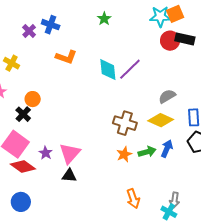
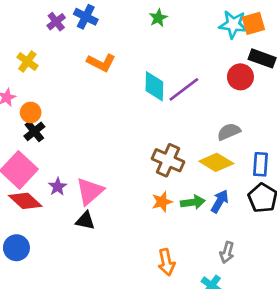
red circle: (170, 41) -> (240, 77), moved
orange circle: (33, 99) -> (31, 112), moved
gray arrow: (175, 200) -> (227, 252), moved

